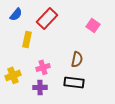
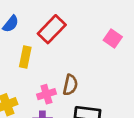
brown semicircle: (77, 59) -> (70, 85), moved

